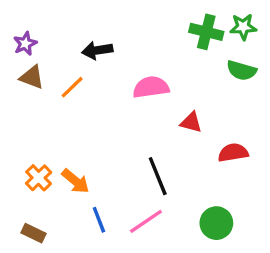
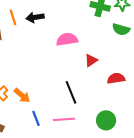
orange line: (72, 87) -> (13, 17), moved, turned -63
red triangle: (191, 122) -> (91, 60), turned -48
pink line: (146, 221) -> (64, 119), turned 30

